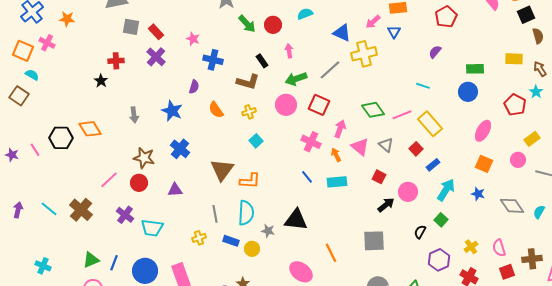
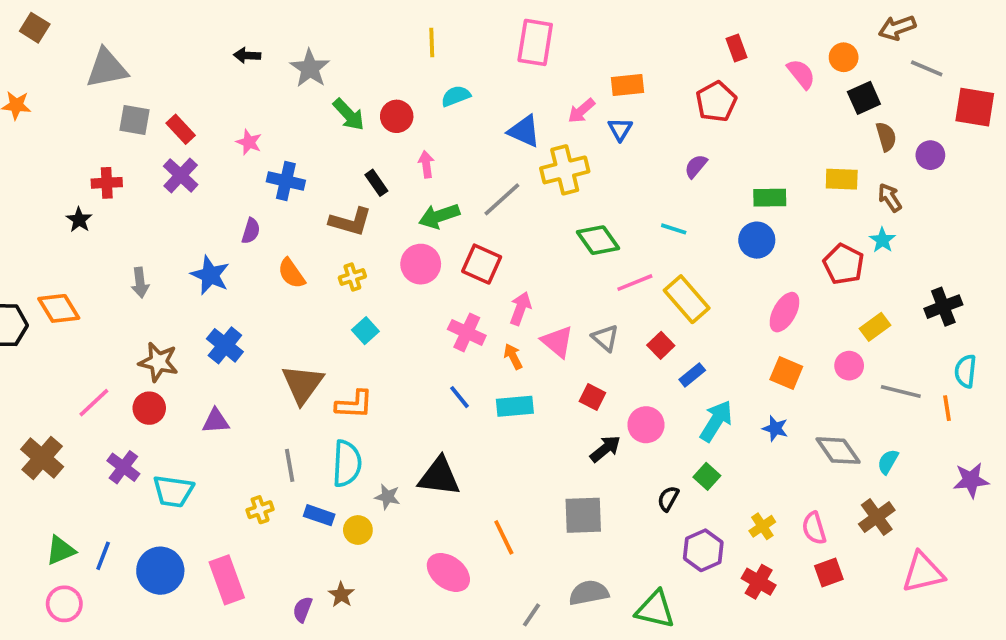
green diamond: (373, 110) -> (598, 240), moved
brown cross: (532, 259) -> (877, 517), moved, turned -30

